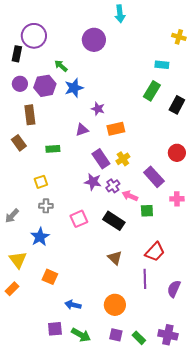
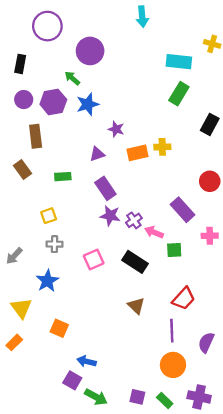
purple circle: (34, 36) -> (47, 26), moved
purple circle: (94, 40) -> (90, 51), moved
cyan rectangle: (162, 65) -> (179, 62), moved, size x1.5
green rectangle: (152, 91) -> (179, 94), moved
purple rectangle: (101, 159) -> (105, 188), moved
yellow cross: (123, 159) -> (162, 147), moved, turned 32
orange circle: (115, 305) -> (173, 365), moved
purple square: (55, 329) -> (72, 380), moved, turned 35

